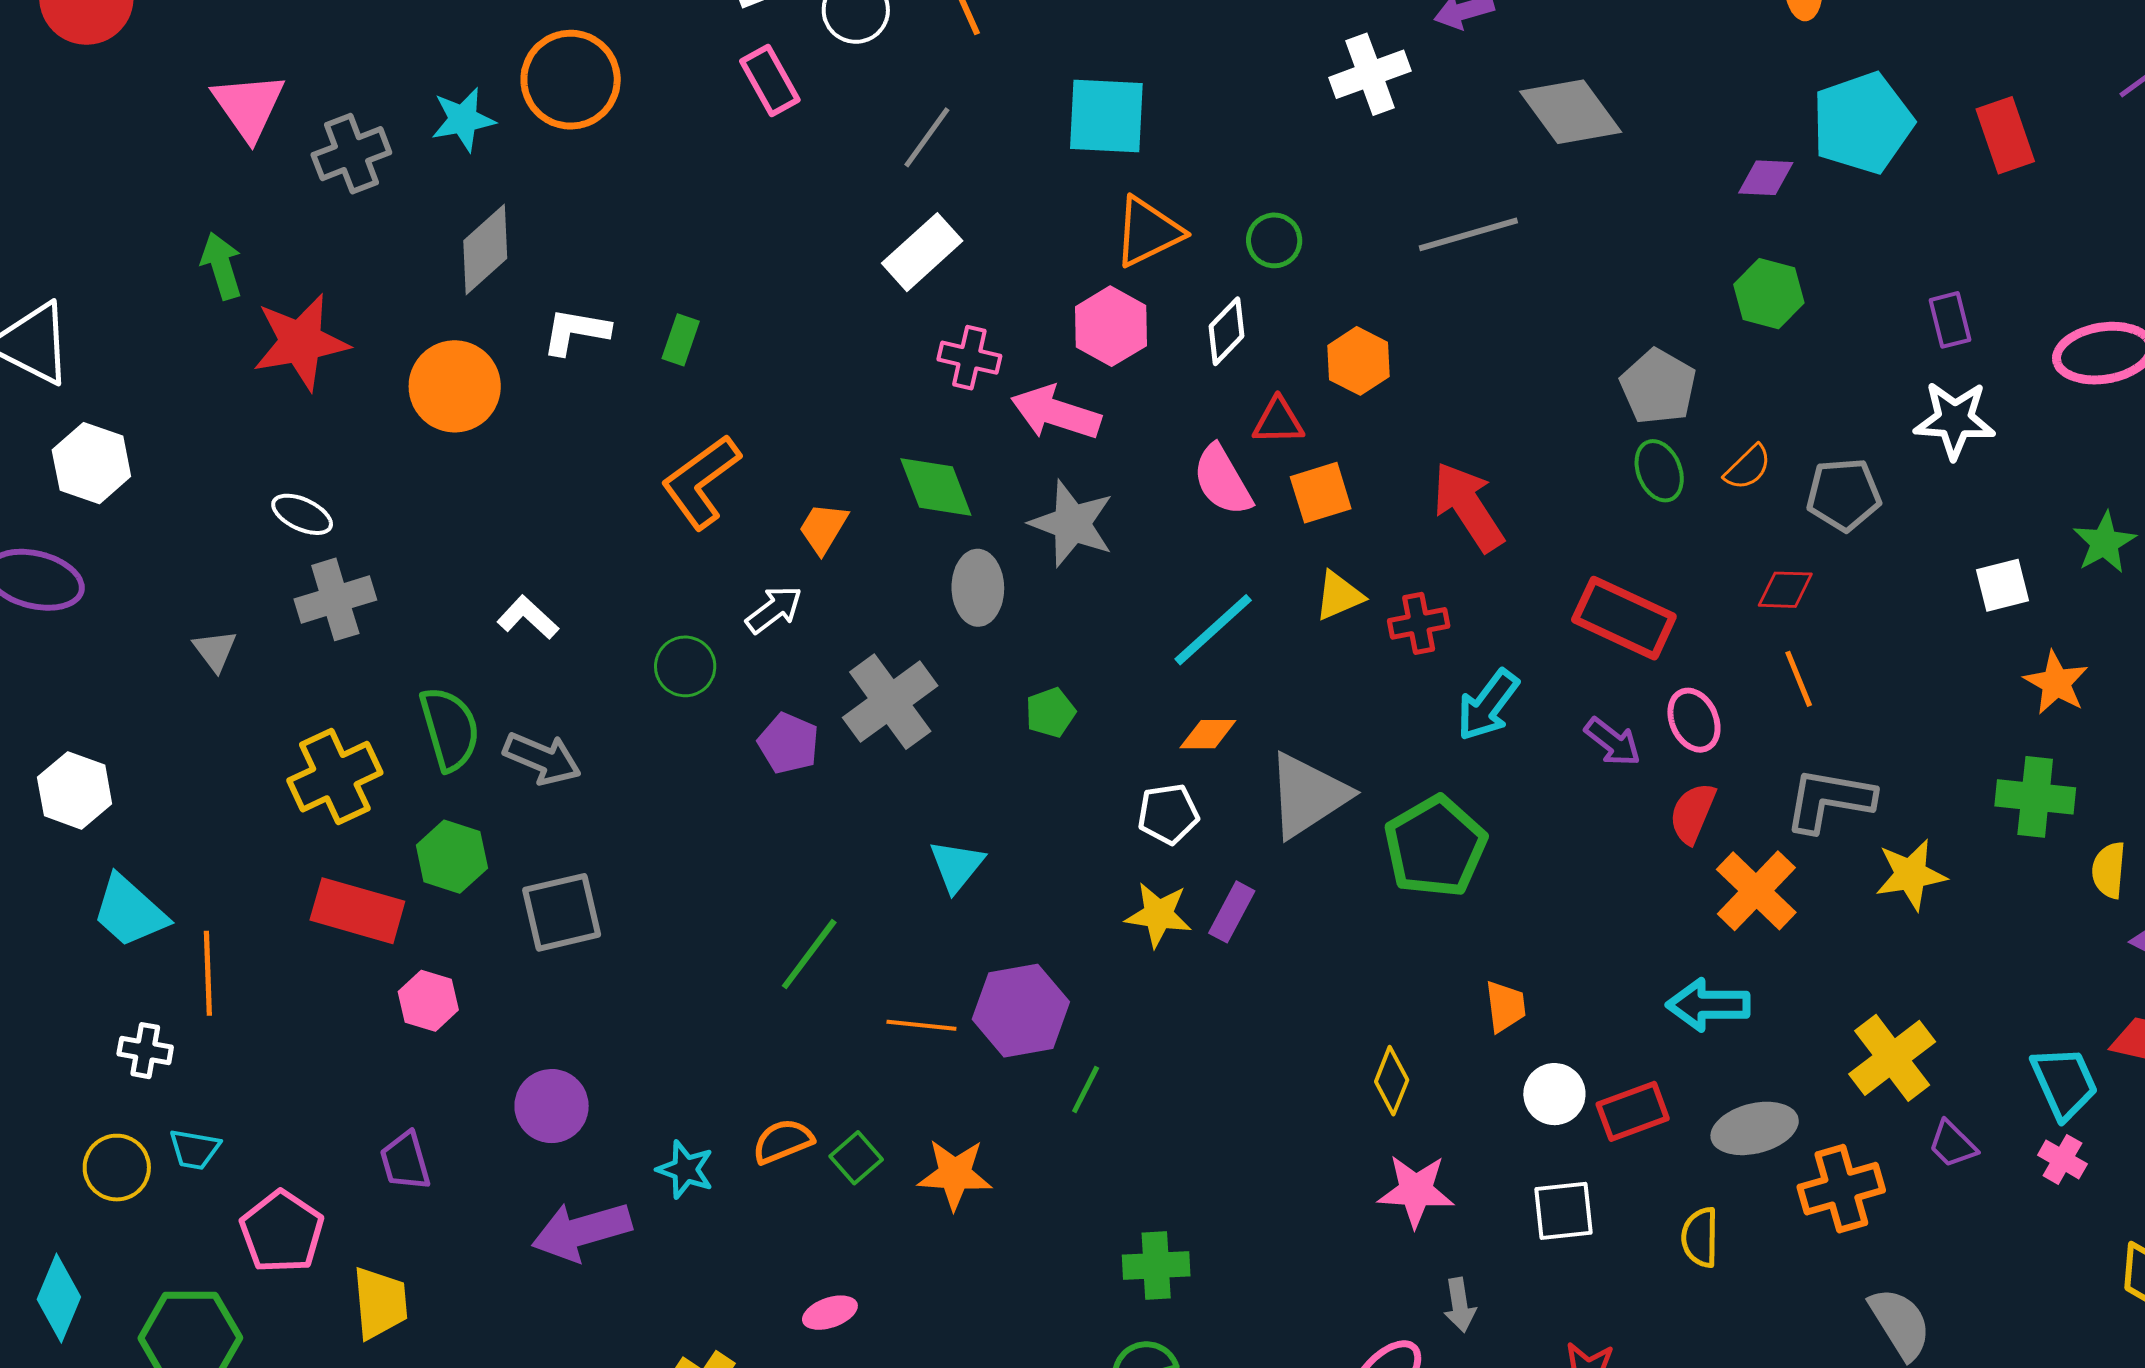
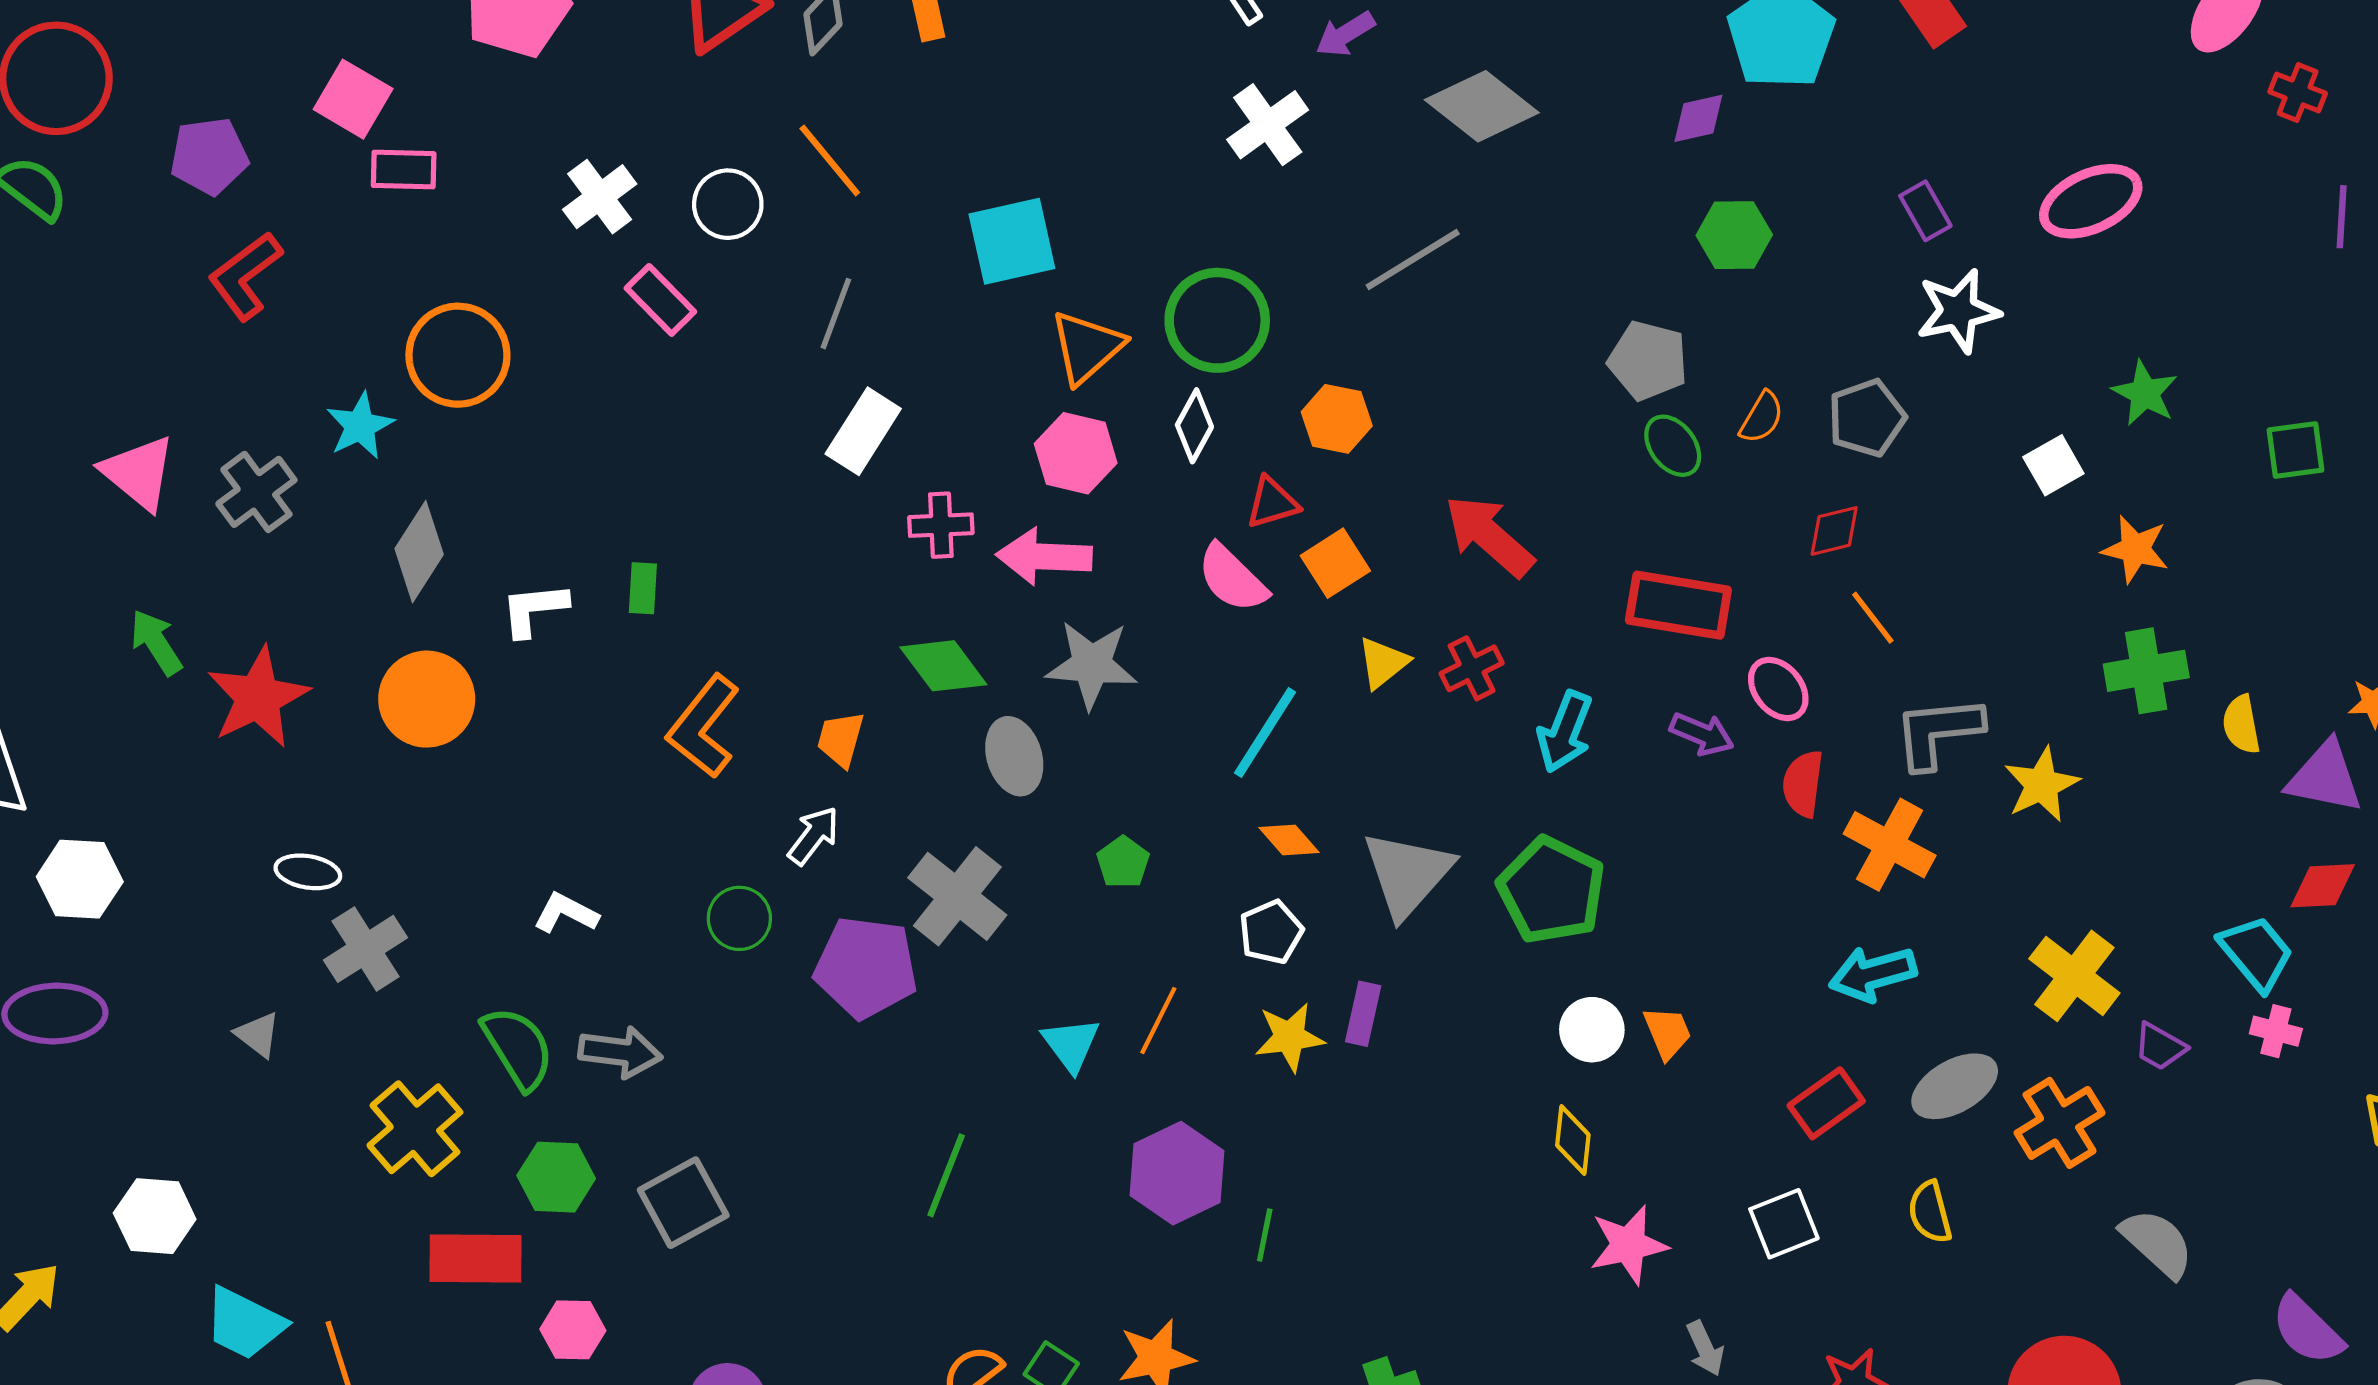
green circle: (1274, 240) -> (1217, 320), size x1.8
orange diamond: (1208, 734) -> (1289, 840), turned 64
purple pentagon: (788, 743) -> (866, 967), size x1.6
orange line: (921, 1025) -> (1158, 1020), moved, turned -54
white circle: (1554, 1094) -> (1592, 1030), moved

